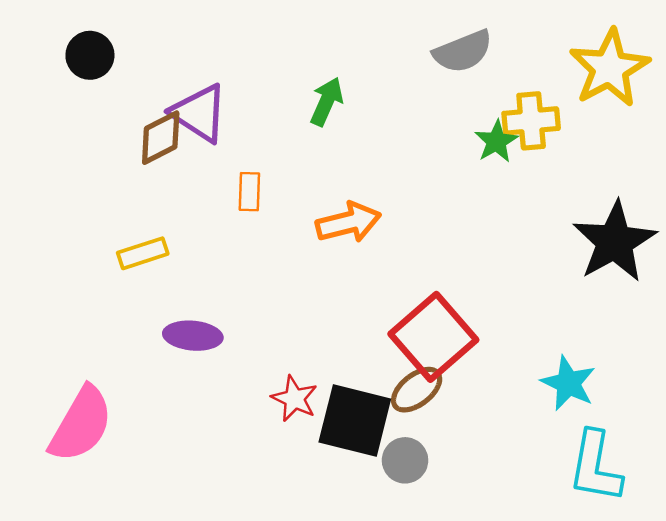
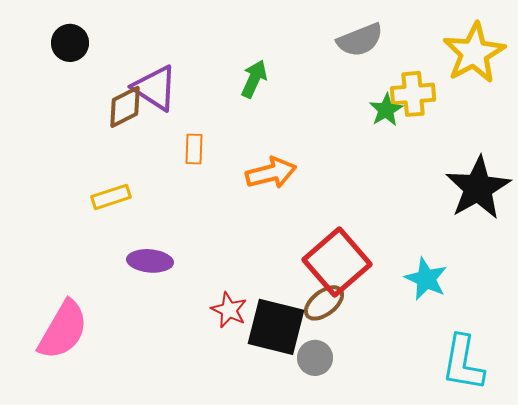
cyan star: (568, 383) -> (426, 279), moved

